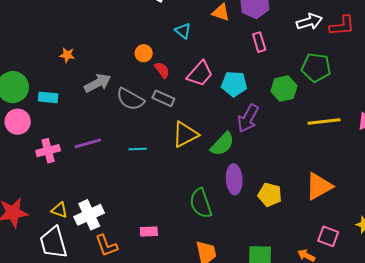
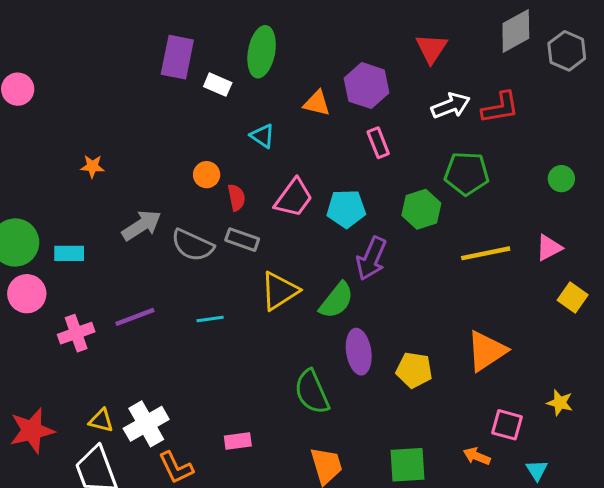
orange star: (67, 55) -> (92, 166), moved
red semicircle: (162, 70) -> (236, 197), turned 30

